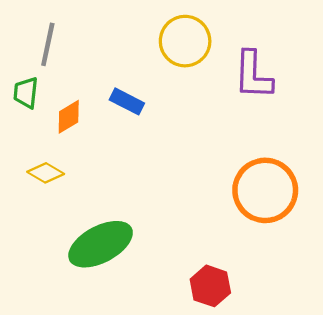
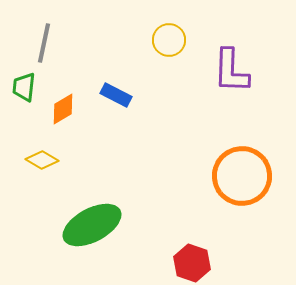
yellow circle: (185, 41) -> (169, 40), size x0.7

